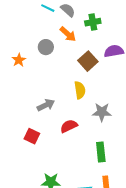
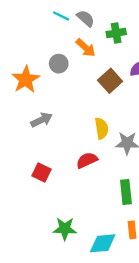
orange star: (19, 60) -> (26, 79), size x1.6
yellow semicircle: (80, 90) -> (102, 128), moved
gray arrow: (46, 105) -> (42, 120), moved

